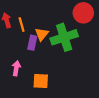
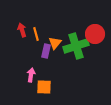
red circle: (83, 13) -> (95, 34), moved
orange square: (41, 81) -> (44, 87), moved

